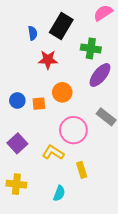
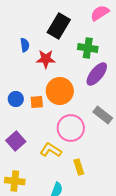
blue semicircle: (33, 33) -> (25, 45), moved
orange circle: (62, 92) -> (60, 91), size x1.4

